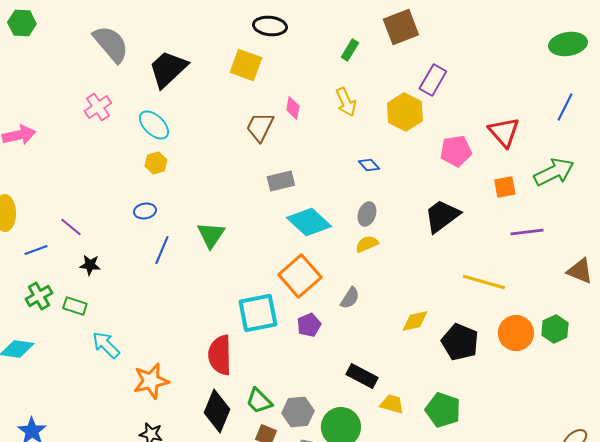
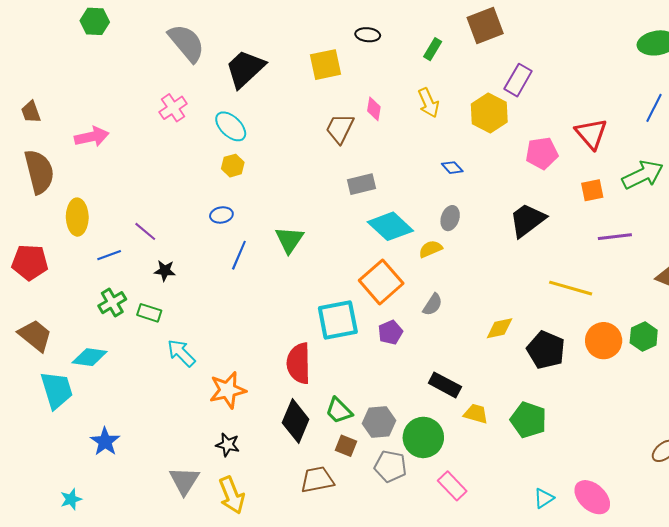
black ellipse: (270, 26) -> (368, 35), moved, size x0.7
yellow square: (246, 65) -> (325, 65), turned -32
yellow semicircle: (367, 244) -> (431, 249), moved

